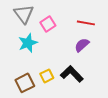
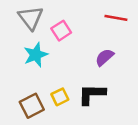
red line: (86, 23) -> (116, 18), moved
black L-shape: (72, 74) -> (92, 94), turned -45

